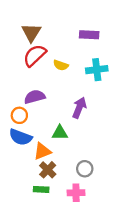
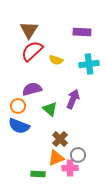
green triangle: (60, 133) -> (50, 109), moved, turned 42
orange triangle: (42, 151) -> (56, 158), moved
brown cross: (48, 170) -> (60, 139), moved
pink cross: (76, 193) -> (70, 168), moved

